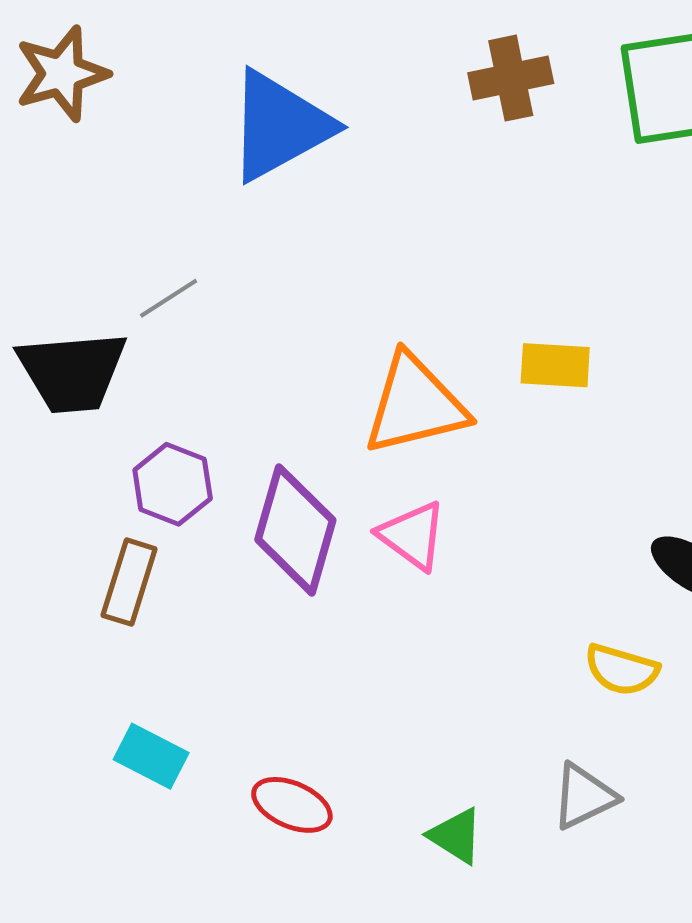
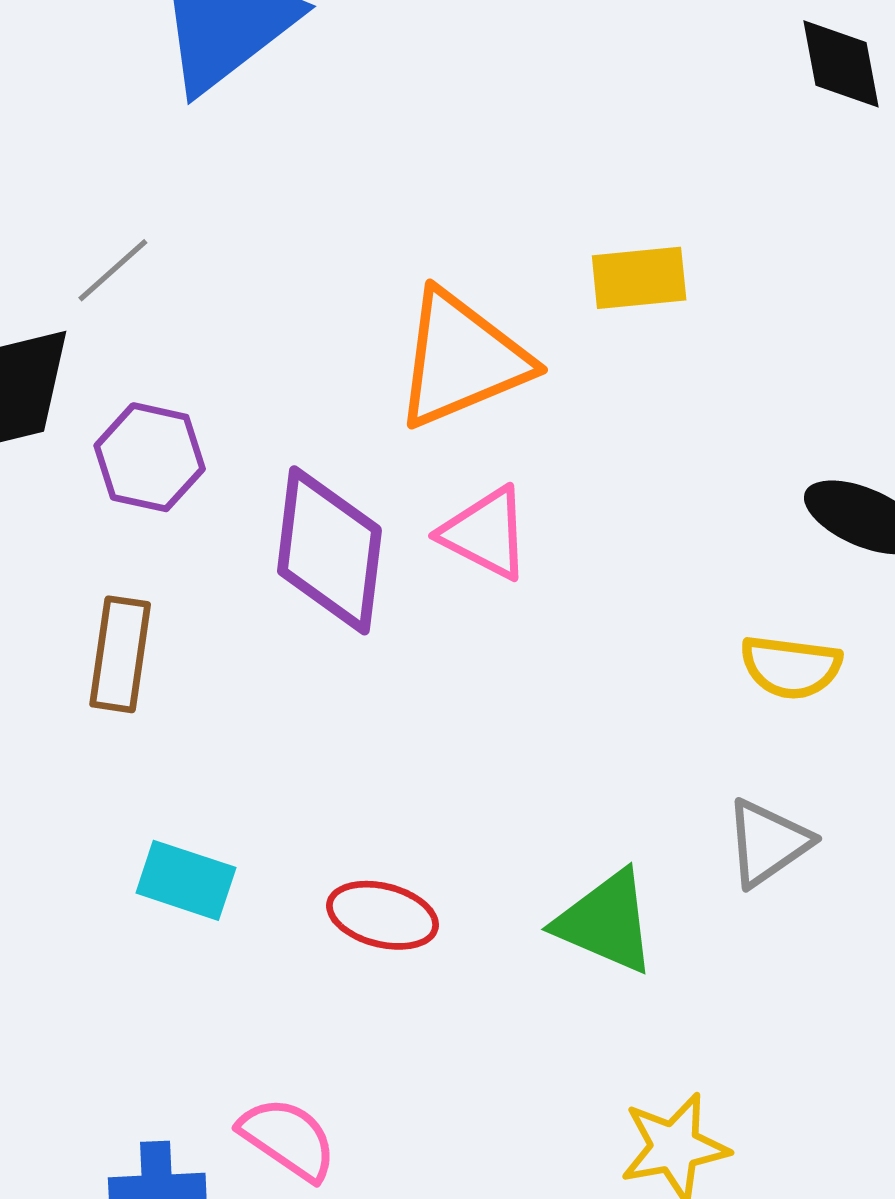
purple hexagon: (173, 484) -> (150, 457), moved
green triangle: (456, 836) -> (606, 922), size x1.4

